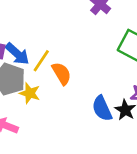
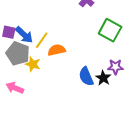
orange semicircle: (62, 73) -> (57, 50), turned -72

